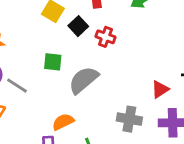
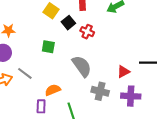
gray semicircle: (83, 80) -> (82, 66), moved, turned 90
gray line: (17, 86) -> (25, 73), moved

